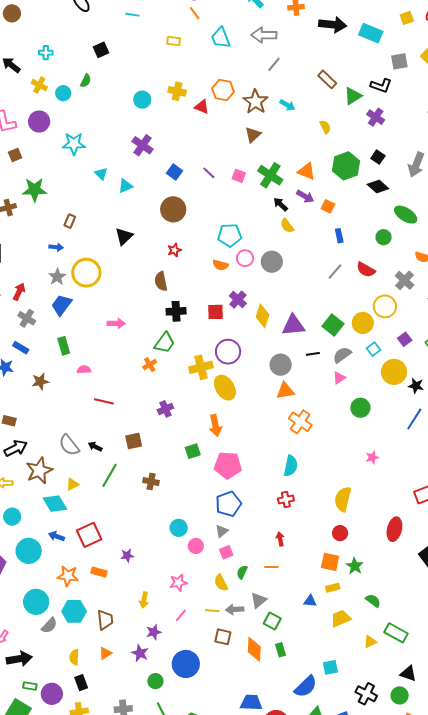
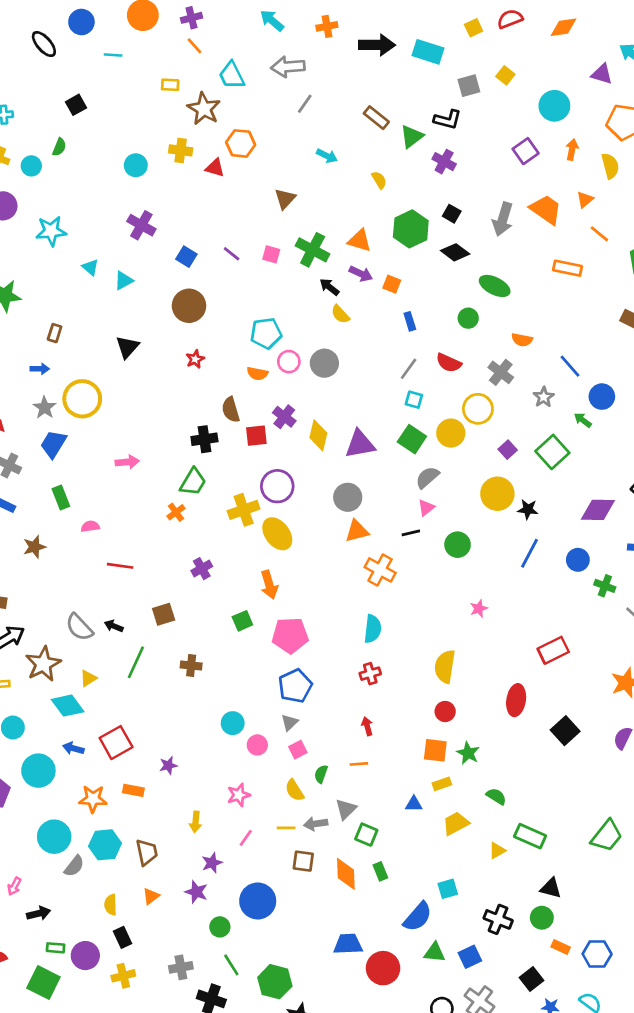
brown star: (256, 102) -> (204, 109), moved
brown semicircle: (161, 281) -> (231, 410), moved
cyan square: (374, 349) -> (414, 400), moved, turned -32
black line: (313, 354) -> (411, 533), moved
black arrow: (19, 659) -> (39, 913), size x0.7

